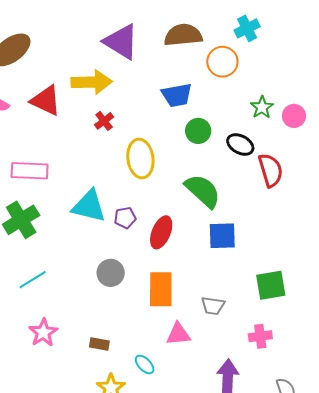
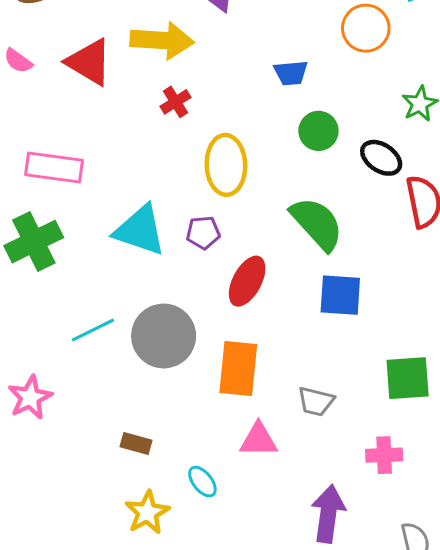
blue trapezoid: (177, 95) -> (291, 73), size x0.7
purple pentagon: (125, 218) -> (203, 233), moved
gray circle: (111, 273) -> (164, 336), size x1.5
cyan line: (33, 280) -> (93, 330), moved
pink star: (43, 333) -> (30, 397), moved

